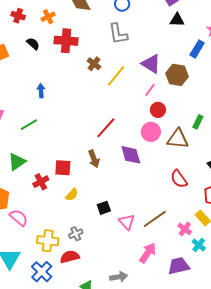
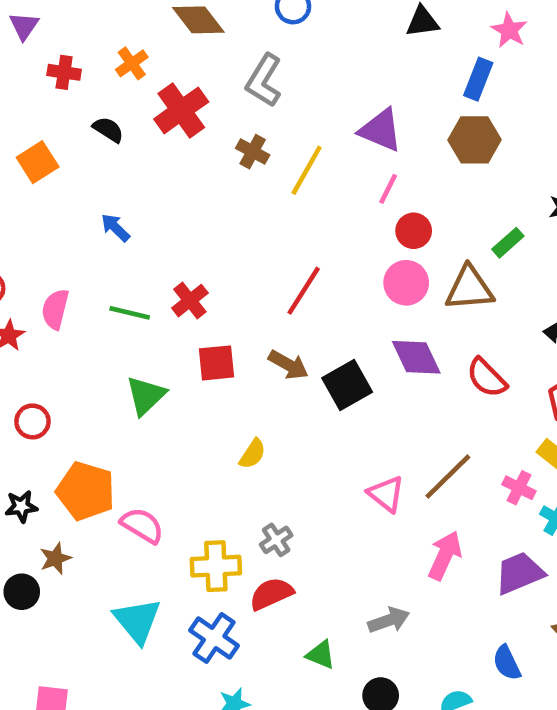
gray L-shape: (118, 34) -> (264, 80), moved, turned 50
red cross: (66, 41) -> (181, 110), turned -30
brown hexagon: (177, 75) -> (475, 140), moved
blue arrow: (41, 91) -> (115, 228), moved, turned -32
green rectangle: (198, 122) -> (508, 243), turned 32
green line: (29, 125) -> (130, 313), turned 54
purple diamond: (131, 155) -> (416, 357), moved
brown arrow: (94, 159) -> (288, 365), turned -30
green triangle: (17, 162) -> (146, 396), moved
red square: (63, 168) -> (217, 363), moved
red cross: (41, 182) -> (190, 301), moved
black square: (104, 208) -> (347, 385), moved, size x1.5

